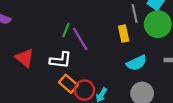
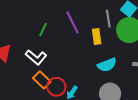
purple line: (80, 39) -> (72, 22), moved
white L-shape: (61, 60) -> (36, 57), turned 30

